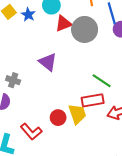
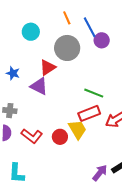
blue star: (28, 15) -> (13, 73), moved
red triangle: (63, 24) -> (48, 68), moved
red L-shape: (31, 132) -> (32, 136), moved

